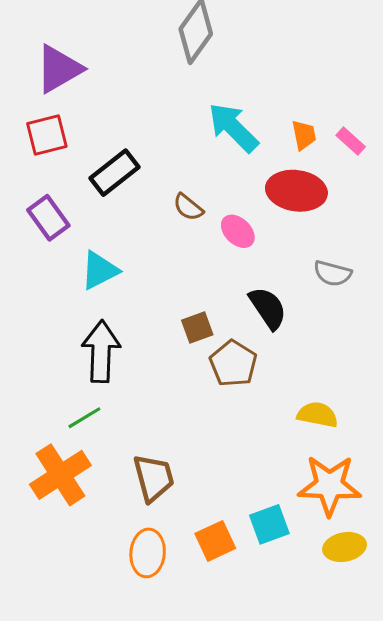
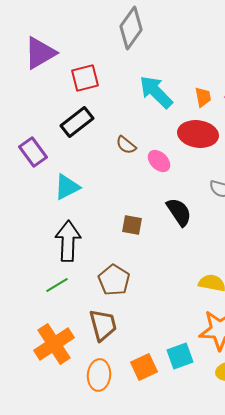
red square: (47, 135) -> (85, 78), moved
brown square: (197, 327) -> (132, 225), turned 30
brown pentagon: (233, 364) -> (114, 280), moved
orange cross: (60, 475) -> (54, 344), moved

